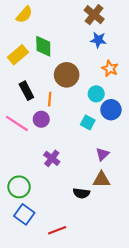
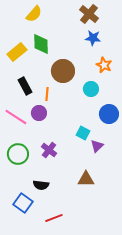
yellow semicircle: (24, 15) -> (34, 14), moved
blue circle: (111, 110) -> (109, 114), moved
cyan square: (88, 122) -> (83, 133), moved
brown triangle: (101, 179) -> (86, 179), moved
green circle: (19, 187) -> (18, 154), moved
black semicircle: (81, 193) -> (41, 185), moved

